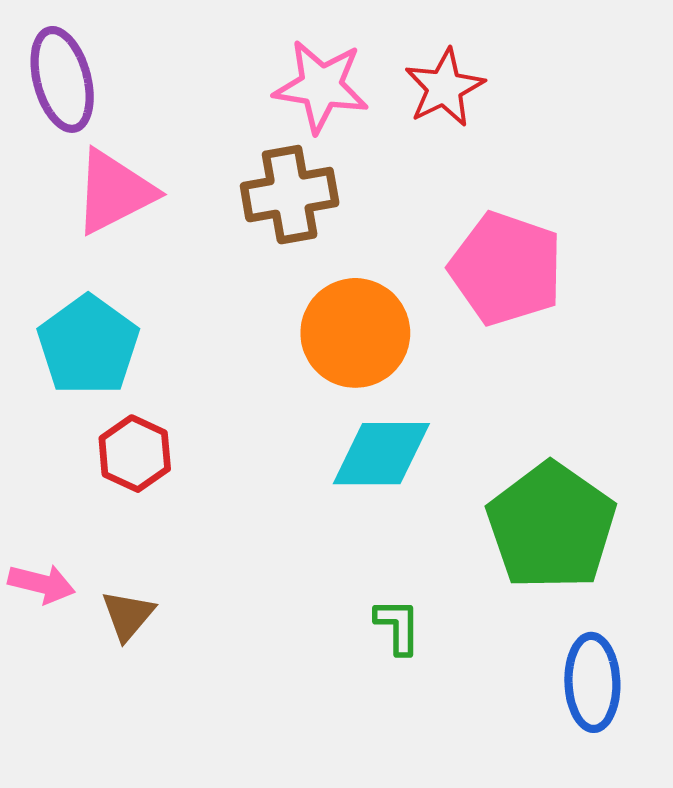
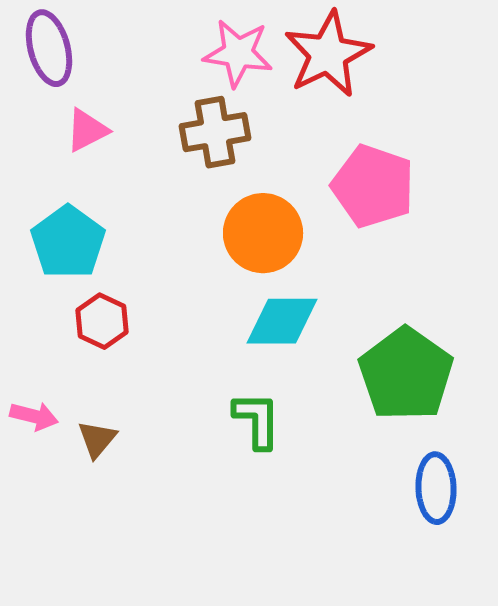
red star: (444, 88) -> (328, 54), size x1.5
pink triangle: (114, 192) -> (87, 130), size x0.7
green L-shape: (398, 626) -> (257, 420), moved, size x1.4

